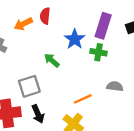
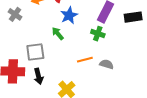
blue star: (75, 39) -> (69, 15), moved
orange line: (83, 99) -> (85, 60), moved

